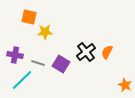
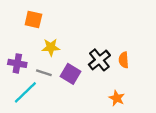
yellow star: (45, 32) -> (51, 47), moved
orange semicircle: (107, 52) -> (124, 60), turned -32
orange star: (125, 85) -> (117, 98), moved

